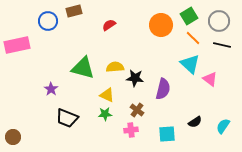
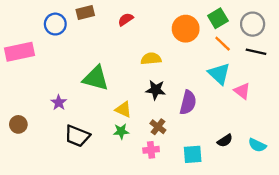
red semicircle: (109, 25) -> (126, 19), moved
yellow semicircle: (115, 67) -> (151, 59), moved
cyan semicircle: (223, 126) -> (257, 145), turned -98
brown circle: (13, 137) -> (18, 124), moved

